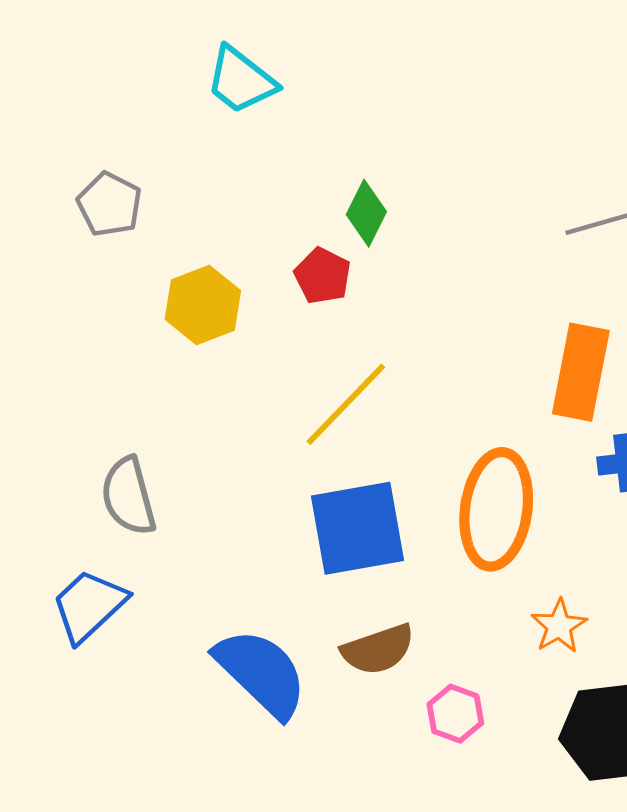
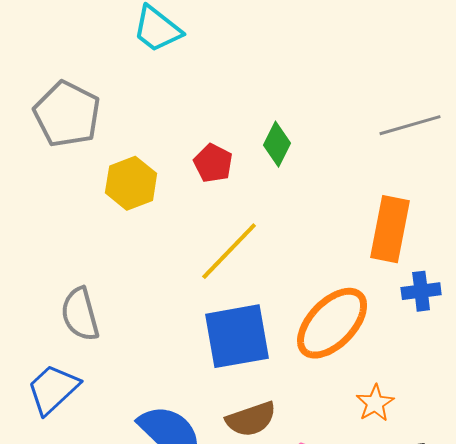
gray pentagon: (109, 204) -> (67, 114), size x1.5
green diamond: (366, 213) -> (277, 144), moved
orange ellipse: (496, 509) -> (332, 323), turned 36

